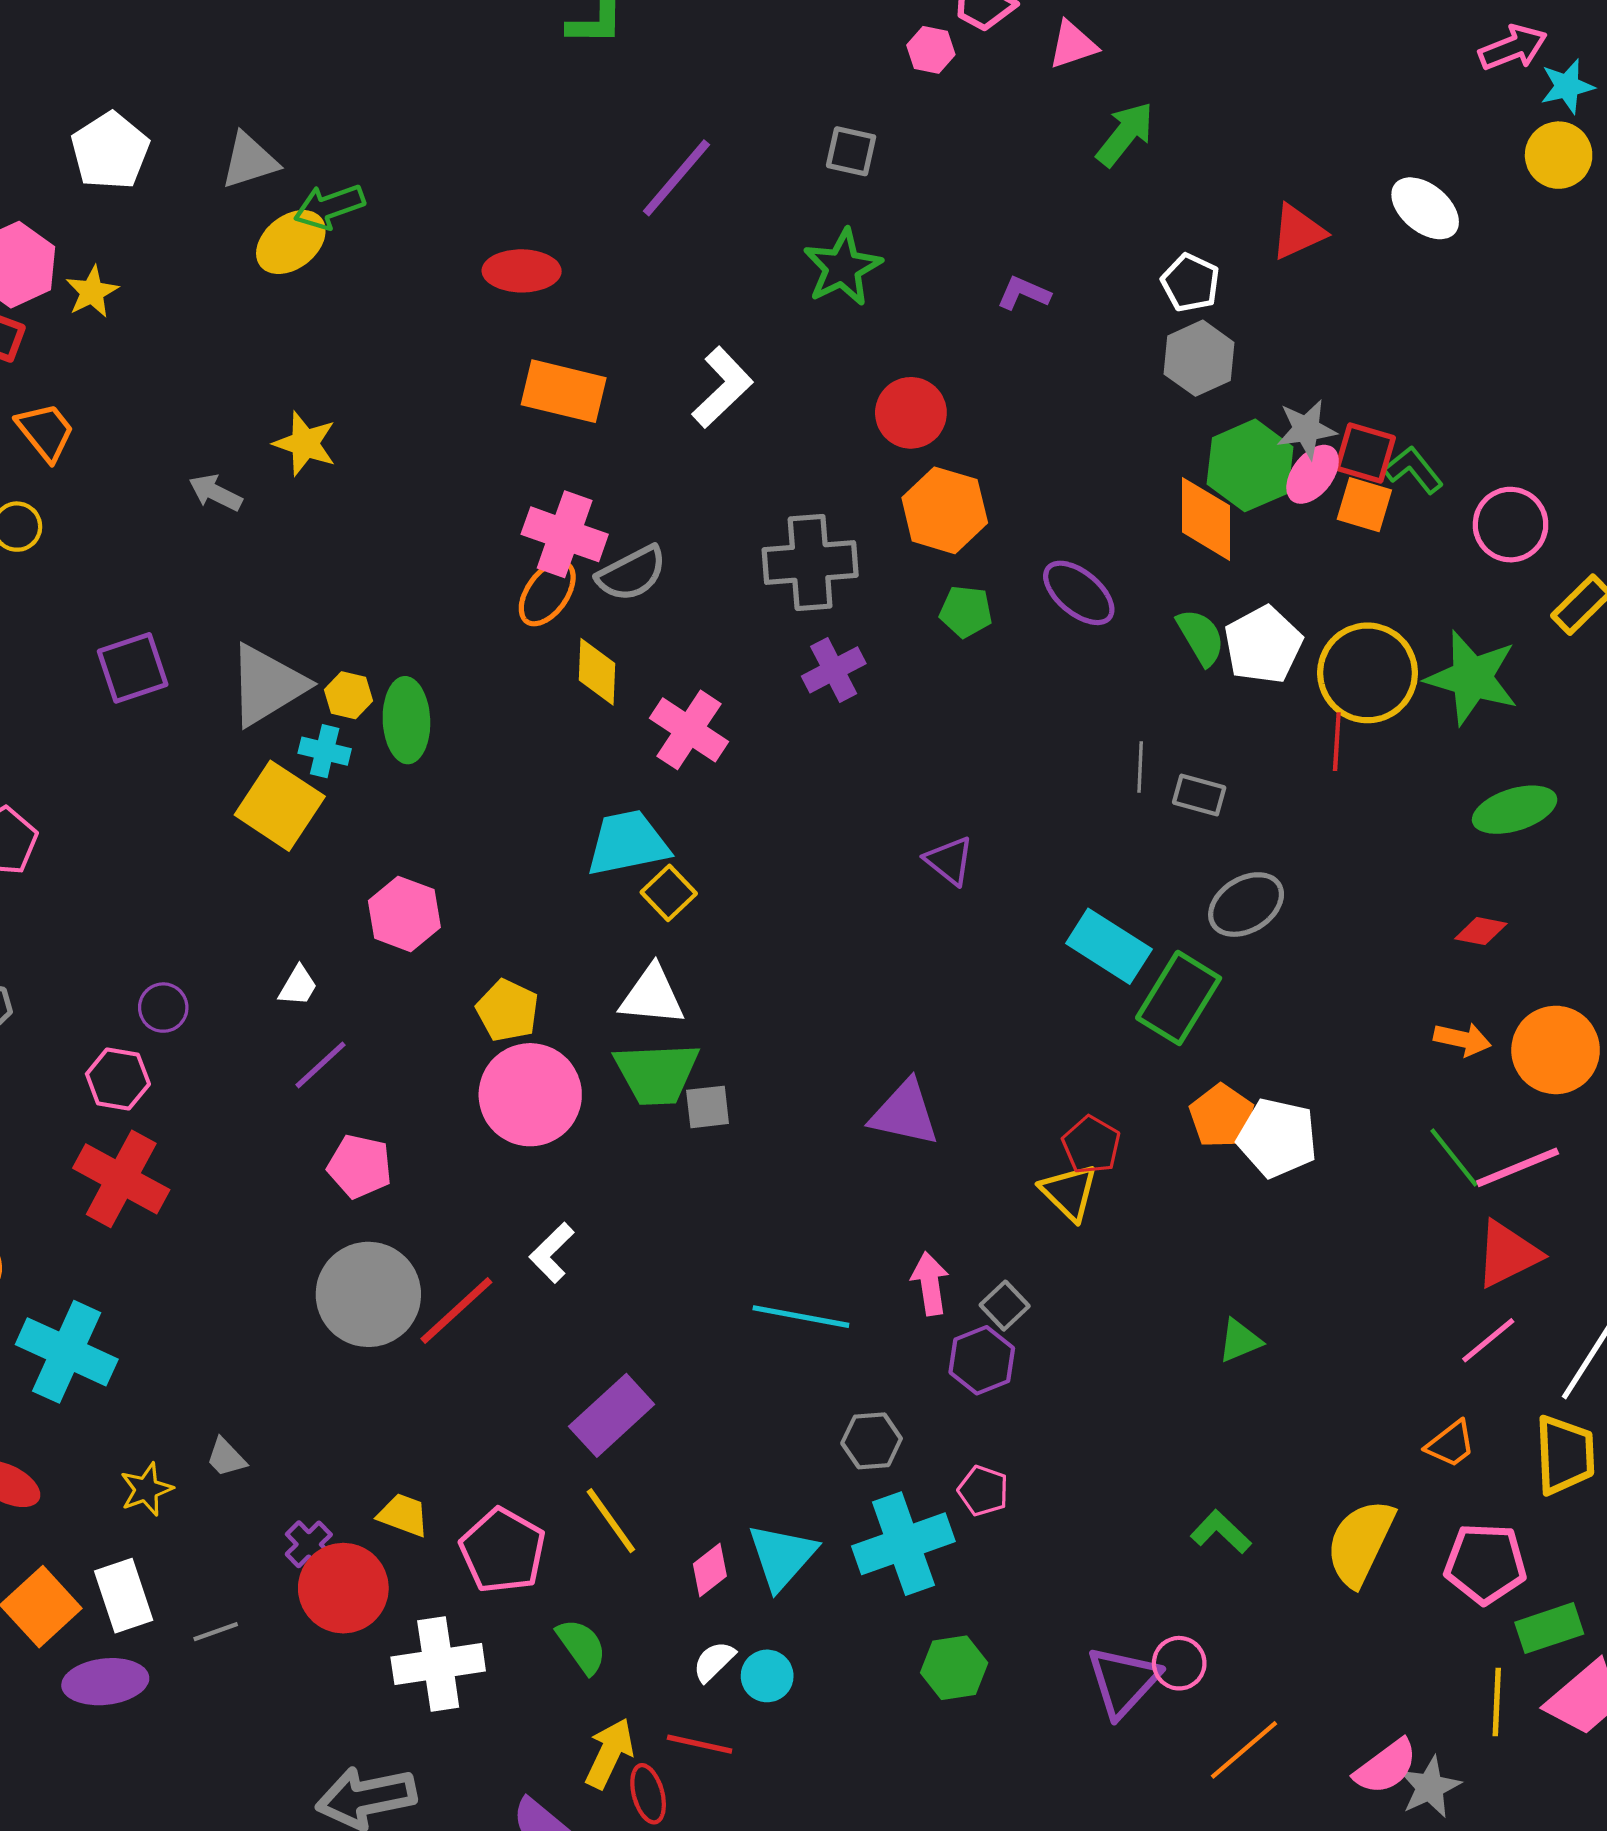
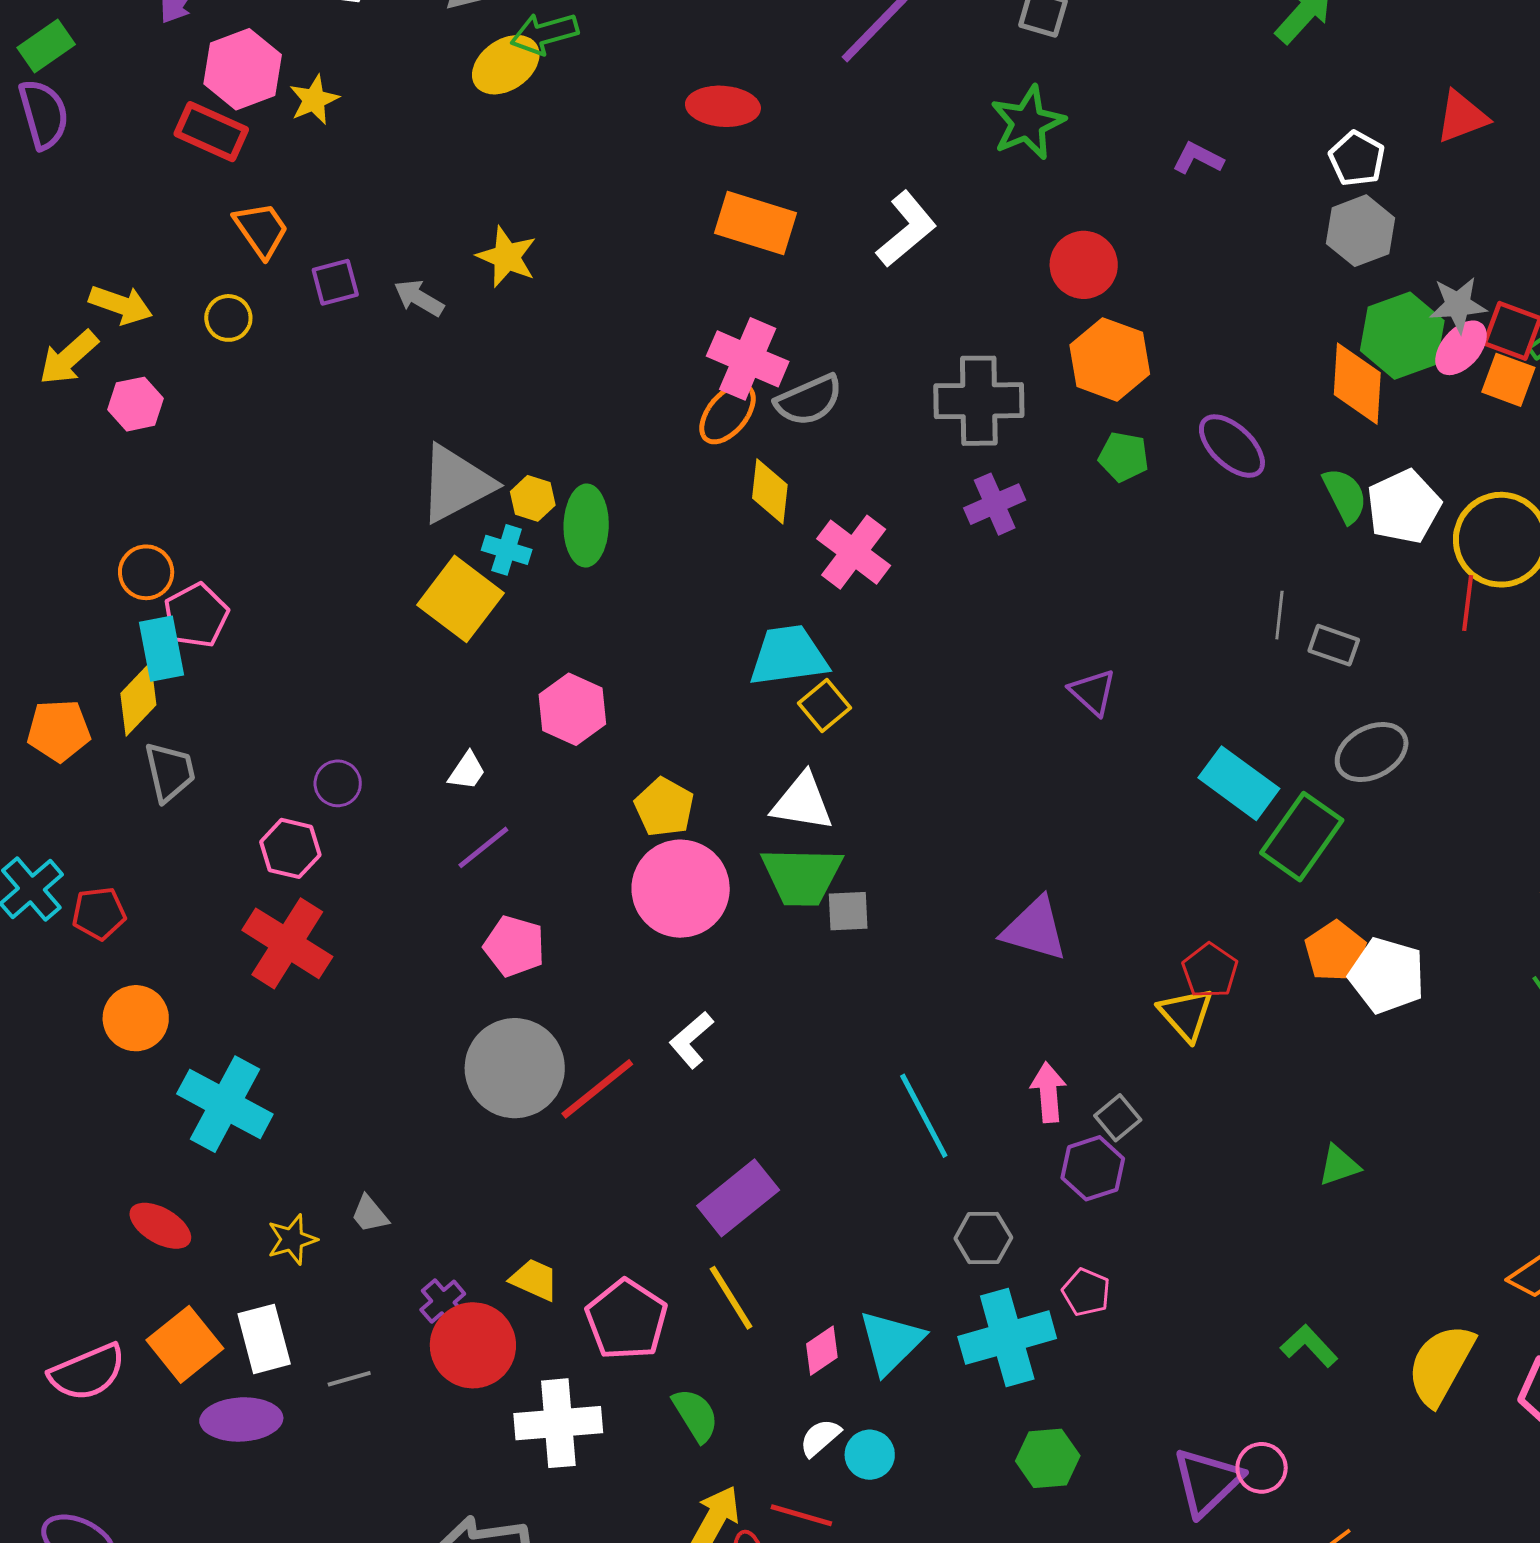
purple square: (133, 668) -> (335, 282), moved, size x0.7
cyan line: (801, 1317) -> (924, 1116), turned 48

